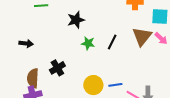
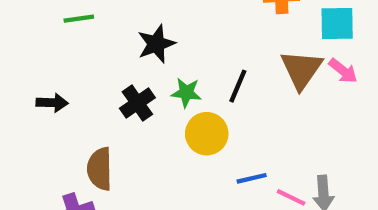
black cross: (57, 68) -> (137, 103), moved
brown semicircle: (33, 78) -> (100, 169), moved
yellow circle: (93, 85) -> (207, 134), moved

